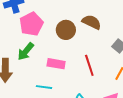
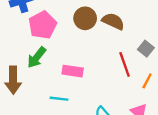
brown circle: (66, 30) -> (85, 18), moved
red line: (89, 65) -> (125, 64), moved

